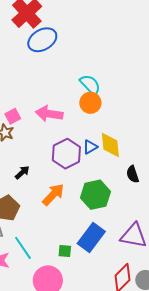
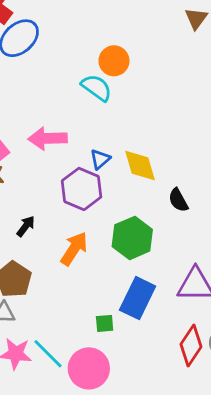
orange circle: (90, 103) -> (114, 61), moved
blue triangle: (90, 147) -> (100, 159), moved
cyan line: (23, 248) -> (48, 354), moved

